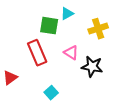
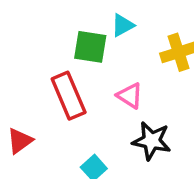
black star: (92, 67) -> (152, 141), moved

